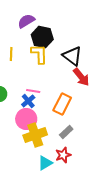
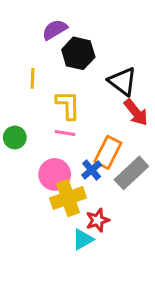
yellow L-shape: (39, 54) -> (68, 105), moved
blue cross: (28, 101) -> (92, 170), moved
gray rectangle: (66, 132) -> (131, 173), moved, size x1.6
red star: (63, 155) -> (98, 220), moved

